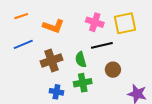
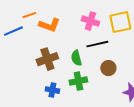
orange line: (21, 16) -> (29, 15), moved
blue line: (23, 44) -> (13, 31), moved

